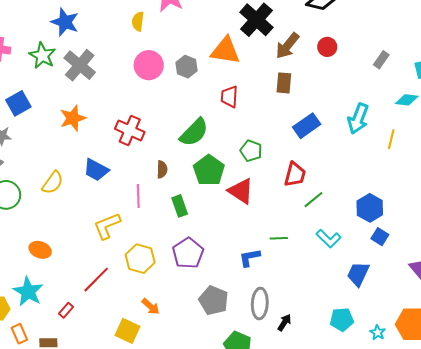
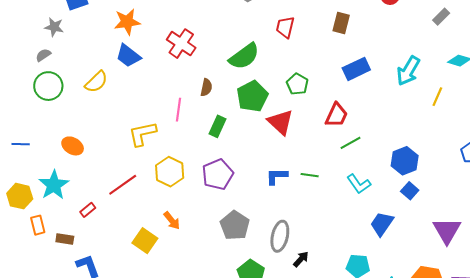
blue trapezoid: (96, 170) -> (128, 56), moved
green rectangle: (180, 206) -> (217, 126), turned 35
blue L-shape: (250, 258) -> (277, 176), moved

